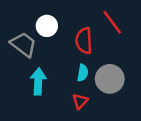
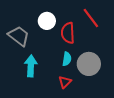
white circle: (47, 26) -> (47, 21), moved

